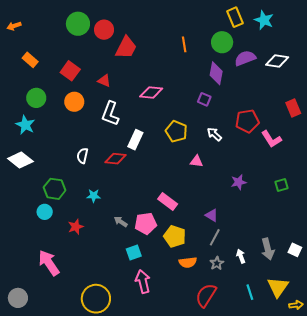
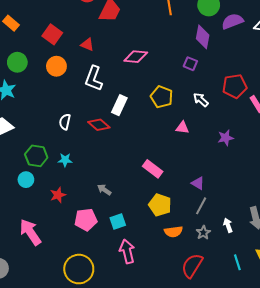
red diamond: (115, 159) -> (99, 125), turned 35
purple star: (239, 182) -> (226, 138), moved
cyan star: (94, 196) -> (65, 160), moved
pink pentagon: (146, 223) -> (86, 220), moved

